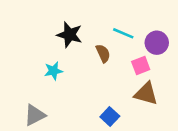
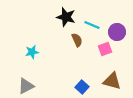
black star: (70, 35) -> (66, 17), moved
cyan star: (53, 71) -> (32, 52), moved
brown triangle: (146, 94) -> (112, 81), moved

